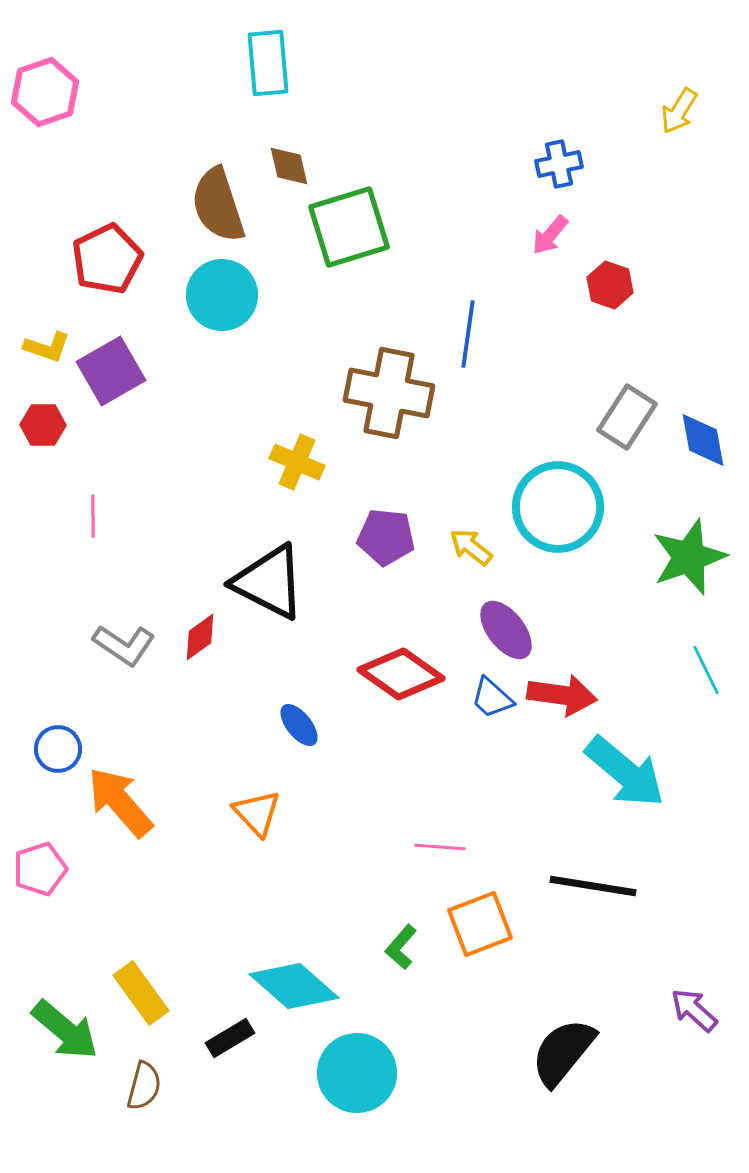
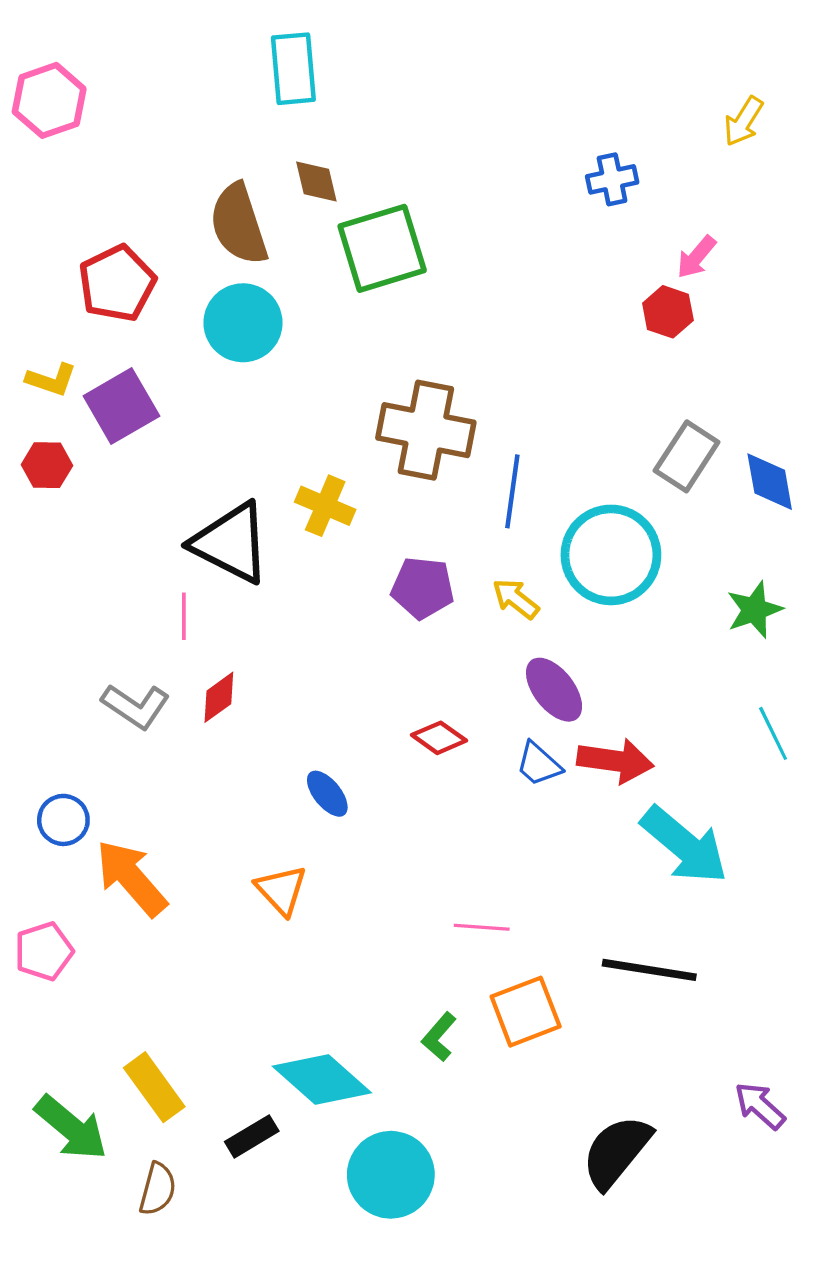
pink arrow: (550, 235) -> (696, 257), moved
blue line: (468, 334) -> (512, 491), moved
pink line: (93, 516) -> (184, 616), moved
green star: (689, 557) -> (754, 610), size x0.7
black triangle: (269, 582) -> (231, 543), moved
red diamond: (401, 674) -> (439, 738), size x0.6

